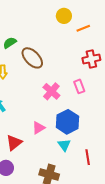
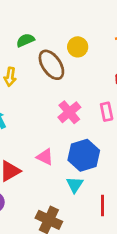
yellow circle: (64, 16) -> (78, 47), moved
pink triangle: (39, 128) -> (45, 157), turned 48

